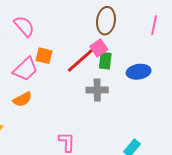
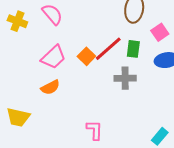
pink square: (99, 48) -> (160, 32), moved
orange square: (44, 56) -> (86, 56), moved, turned 30

